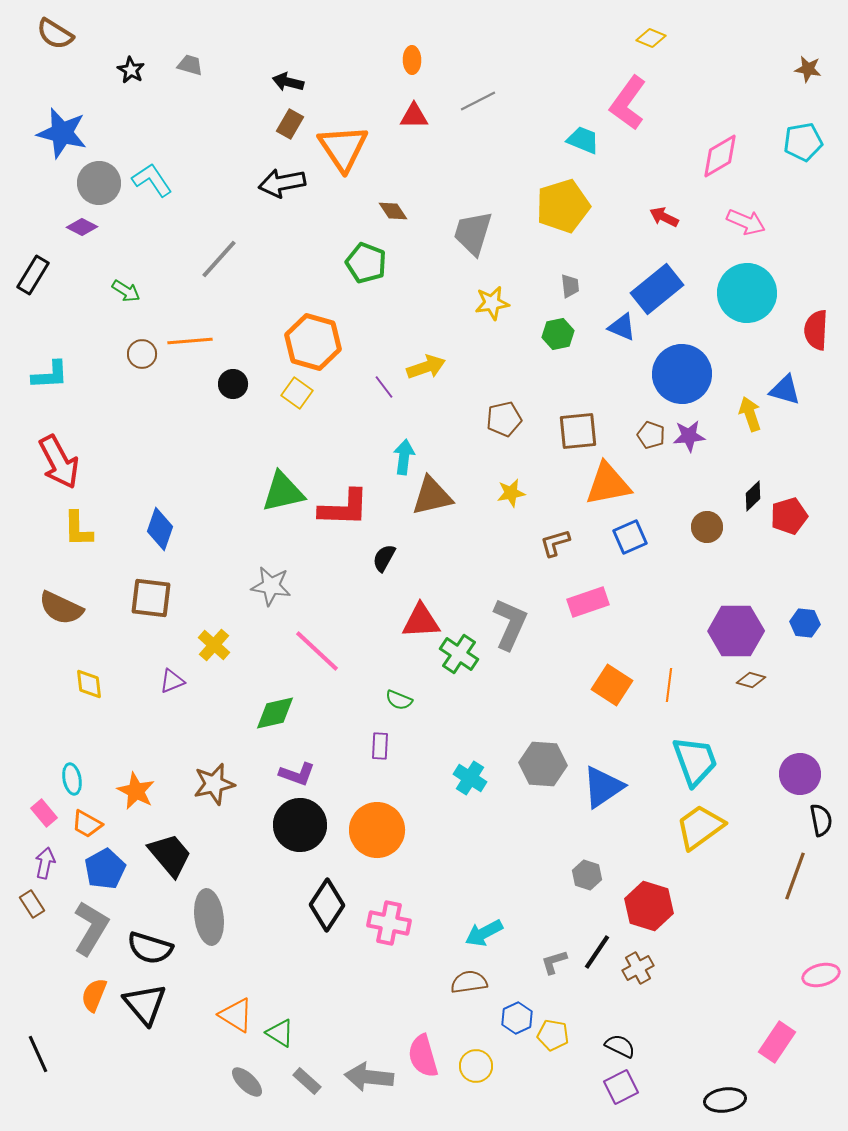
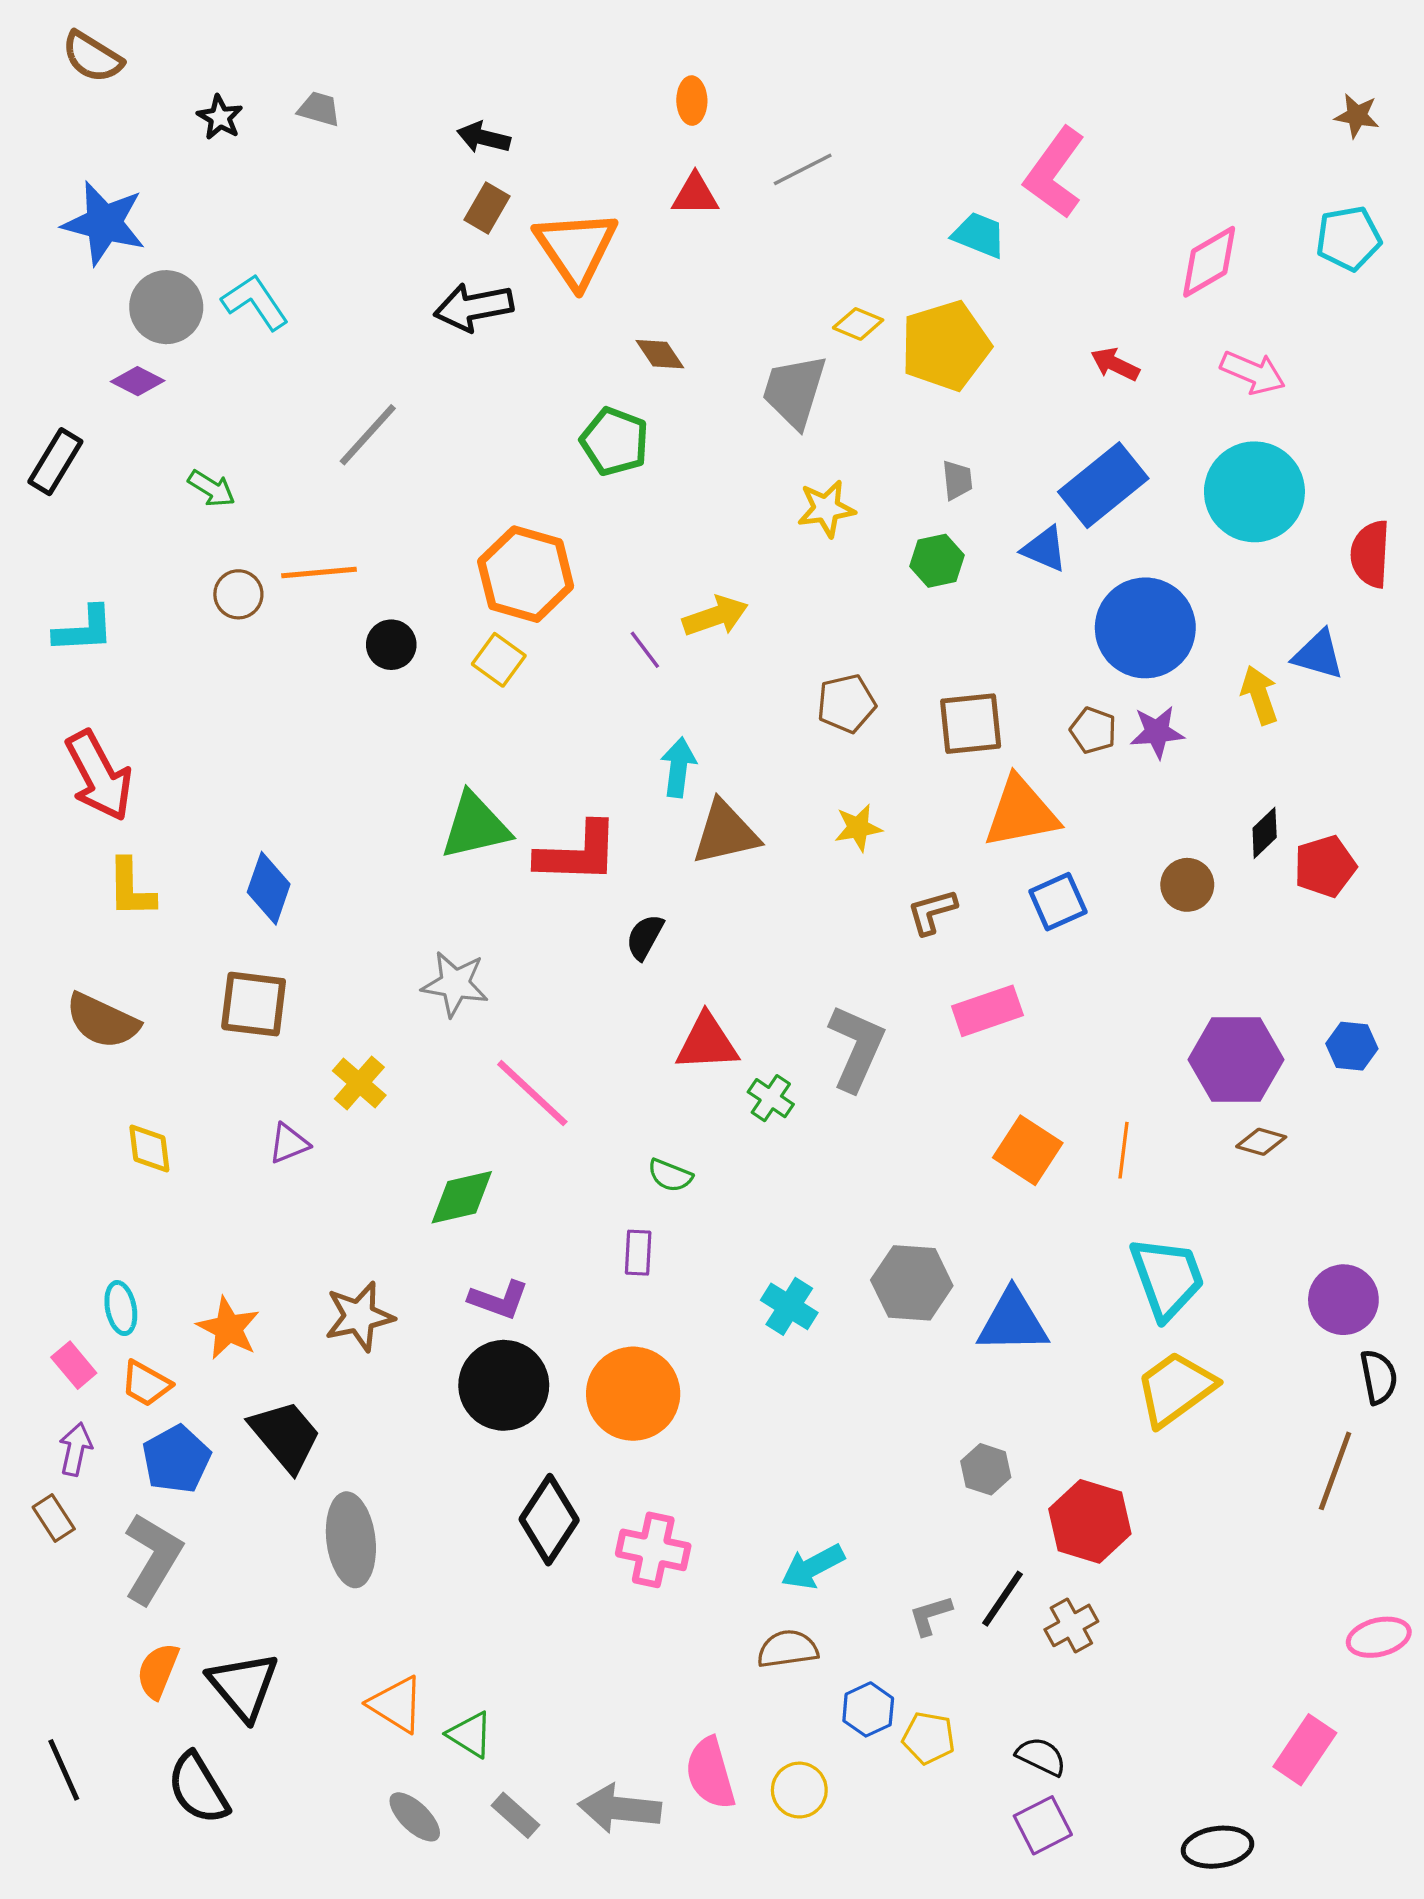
yellow diamond: (651, 38) -> (858, 324), moved
green cross: (459, 654) -> (771, 1098), size x0.7
blue triangle: (603, 787) -> (1013, 1321), turned 33
black semicircle: (150, 948) -> (198, 1788), moved, turned 42

